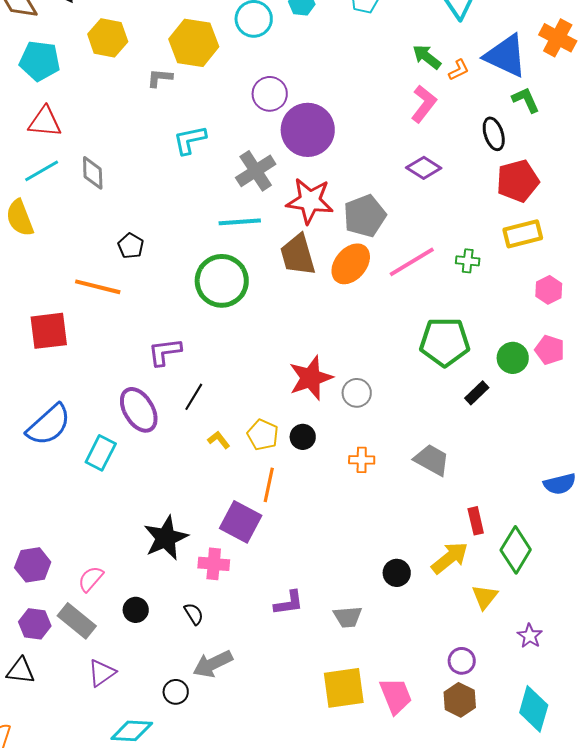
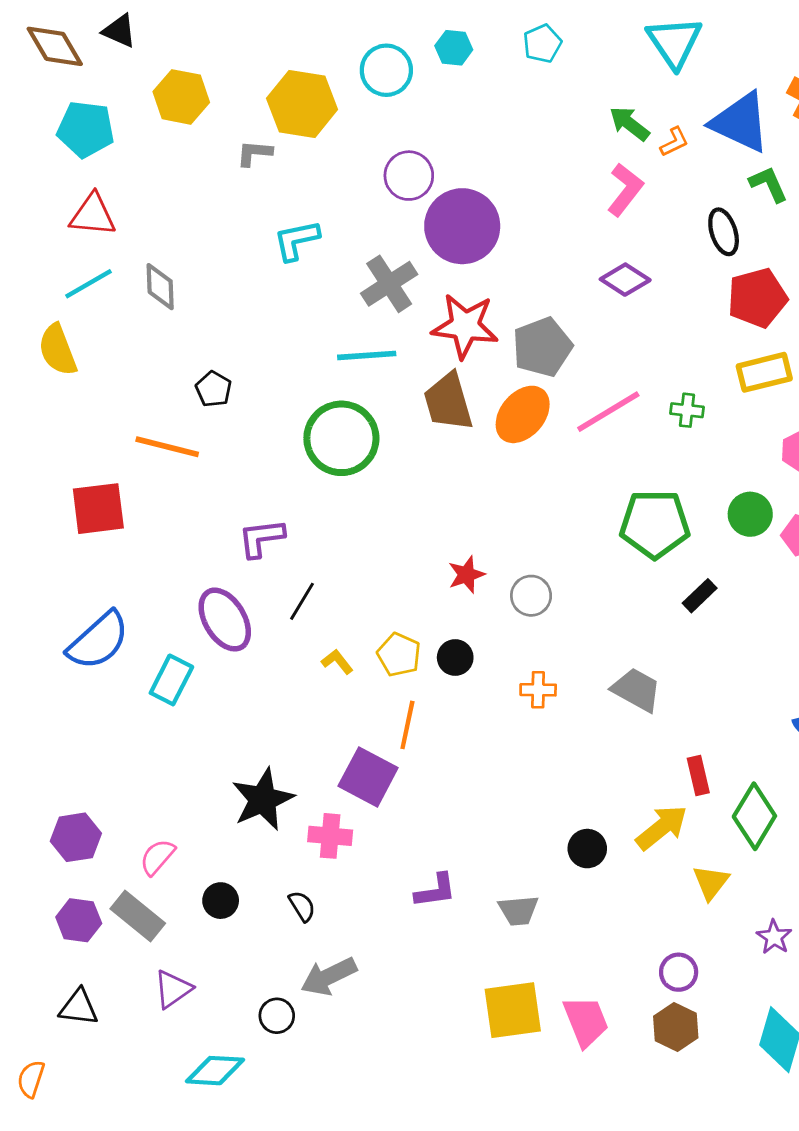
green circle: (513, 358) -> (750, 514), moved
red star: (311, 378) -> (466, 575), size x0.6
black triangle: (21, 671) -> (79, 1007), moved

